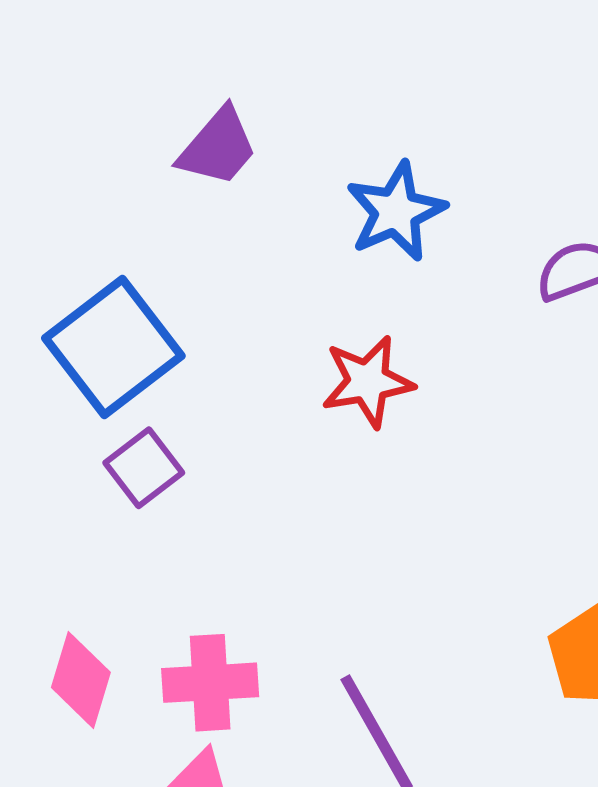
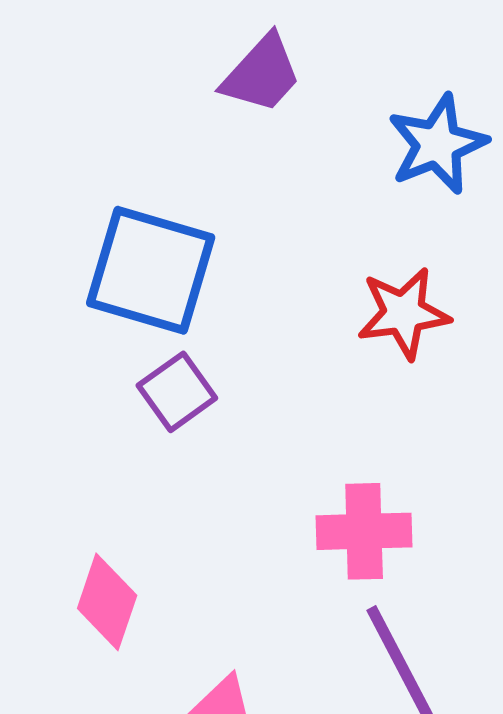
blue square: (113, 347) -> (151, 270), turned -38
pink cross: (210, 683) -> (364, 531), moved

